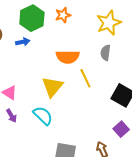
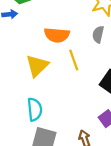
cyan semicircle: (43, 116) -> (35, 109), moved, turned 35

